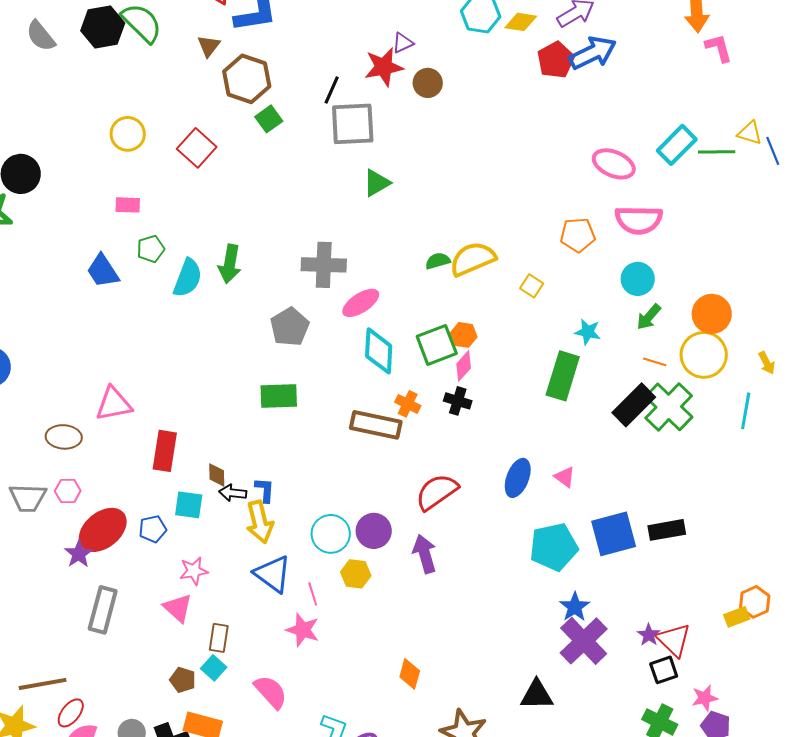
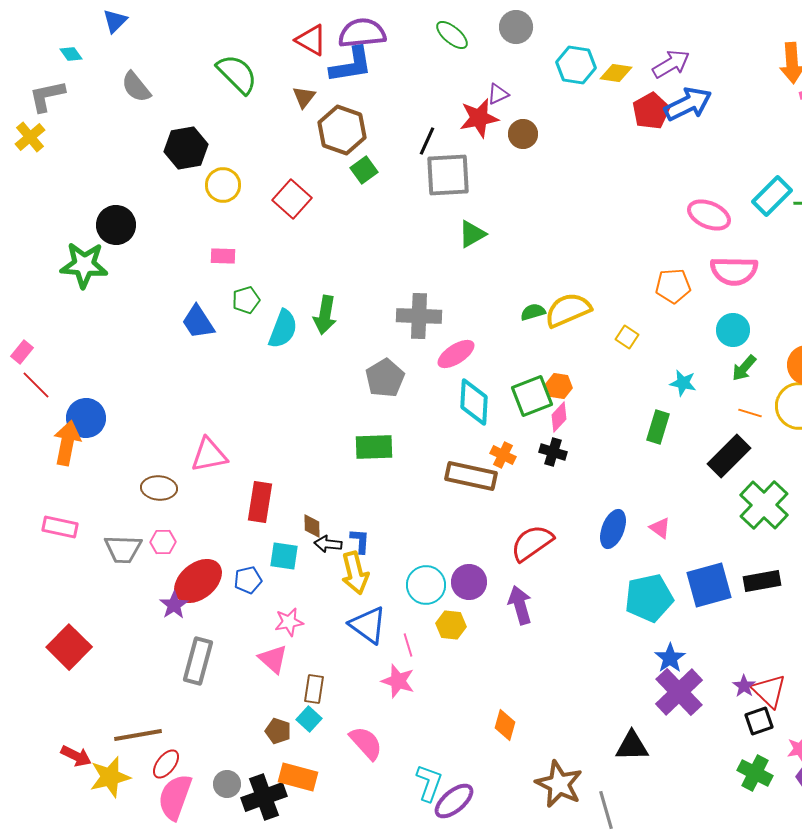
black hexagon: (103, 27) -> (186, 148), moved
green rectangle: (563, 376) -> (658, 427), size x0.7
green cross: (669, 407) -> (764, 505), moved

